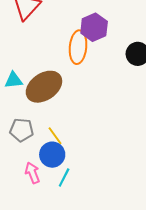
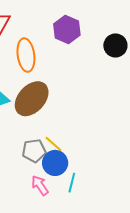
orange ellipse: (78, 47) -> (26, 55), moved
gray pentagon: (21, 130) -> (34, 151), moved

